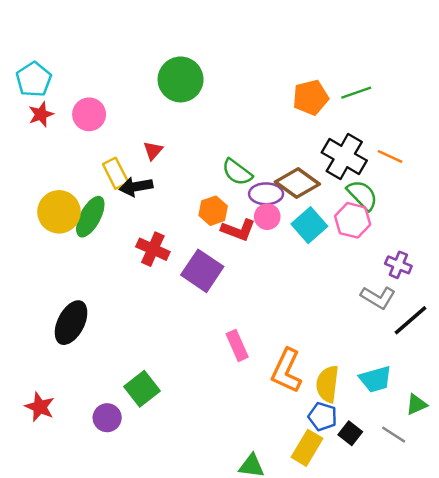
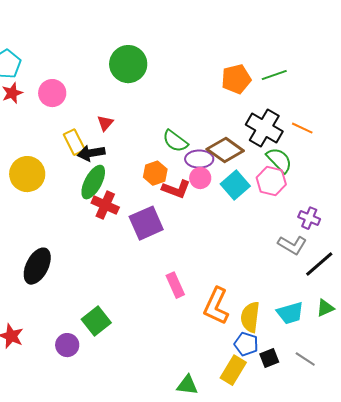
green ellipse: (90, 217) -> (93, 182), moved
purple square: (202, 271) -> (146, 223), turned 32
green triangle: (416, 404) -> (325, 308), moved
black square: (350, 433) -> (269, 358), turned 30

